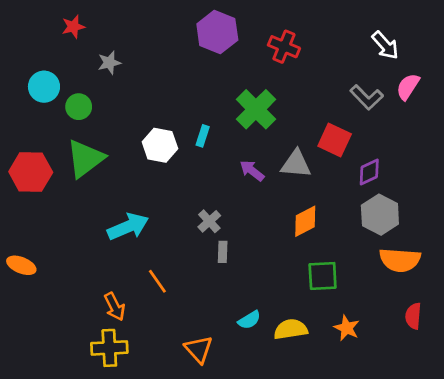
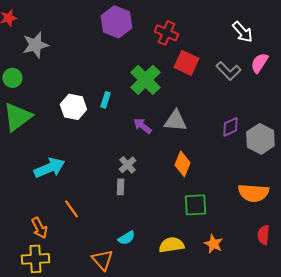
gray star: (109, 63) -> (35, 45), size x1.5
red square: (335, 140) -> (186, 63), moved
gray hexagon: (380, 215) -> (260, 139), moved
gray cross: (209, 221) -> (127, 165), moved
orange diamond: (305, 221) -> (182, 164), turned -40
cyan semicircle: (249, 320) -> (126, 238), moved

